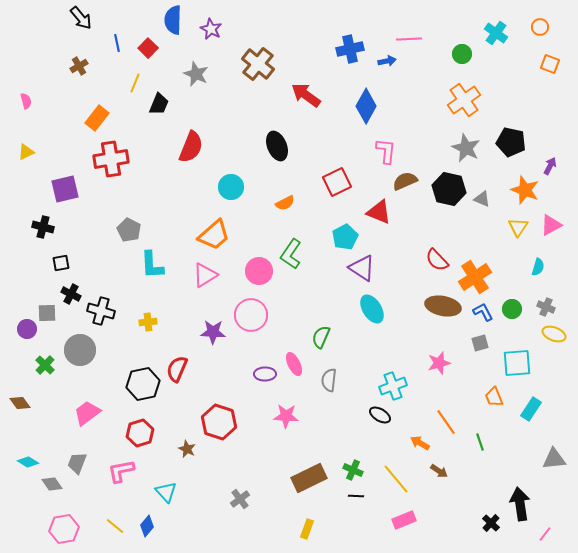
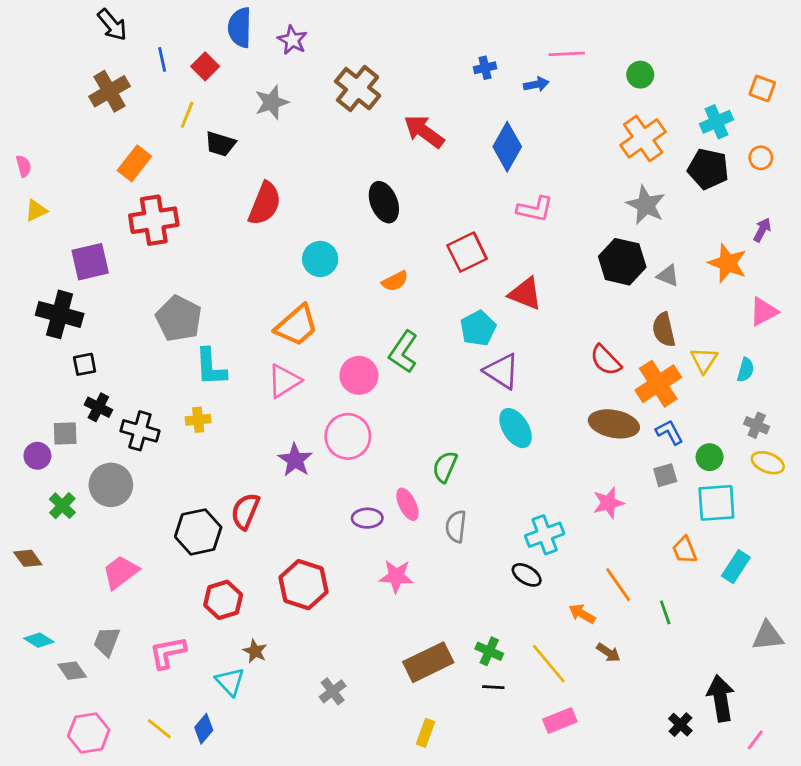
orange circle: (540, 27) -> (761, 158), moved
cyan cross: (496, 33) -> (716, 122), moved, turned 30
blue cross: (350, 49) -> (485, 68), size x0.6
brown cross: (79, 66) -> (109, 91), size x1.6
gray star: (196, 74) -> (272, 102), turned 30
pink semicircle: (26, 101) -> (24, 166), moved
black trapezoid: (159, 104) -> (220, 144), turned 85
black pentagon: (511, 142) -> (708, 169), moved
pink L-shape: (386, 151) -> (535, 209), turned 96
brown semicircle: (405, 181) -> (664, 330), moved, turned -80
black cross: (43, 227) -> (60, 314), size x1.5
yellow triangle: (518, 227) -> (704, 360), moved
gray pentagon: (129, 230) -> (179, 319), size x1.4
green circle: (512, 309) -> (710, 457), moved
yellow cross: (148, 322) -> (198, 420), moved
purple star: (213, 332) -> (295, 460), turned 30
red hexagon: (140, 433) -> (223, 600), moved
brown star: (187, 449) -> (255, 651), moved

